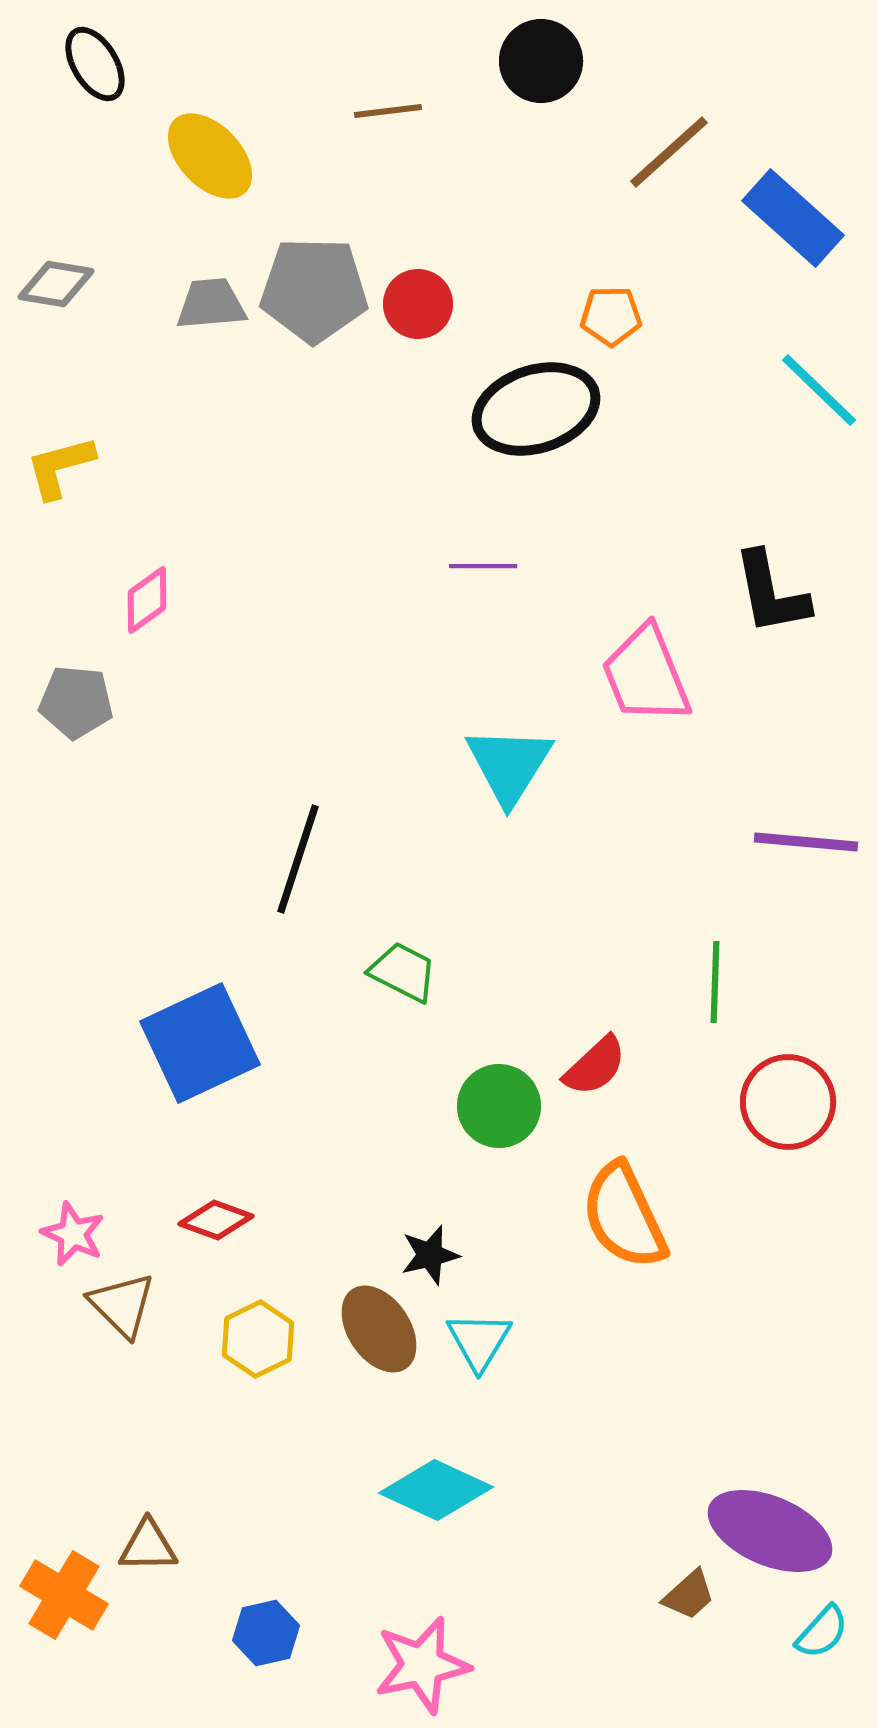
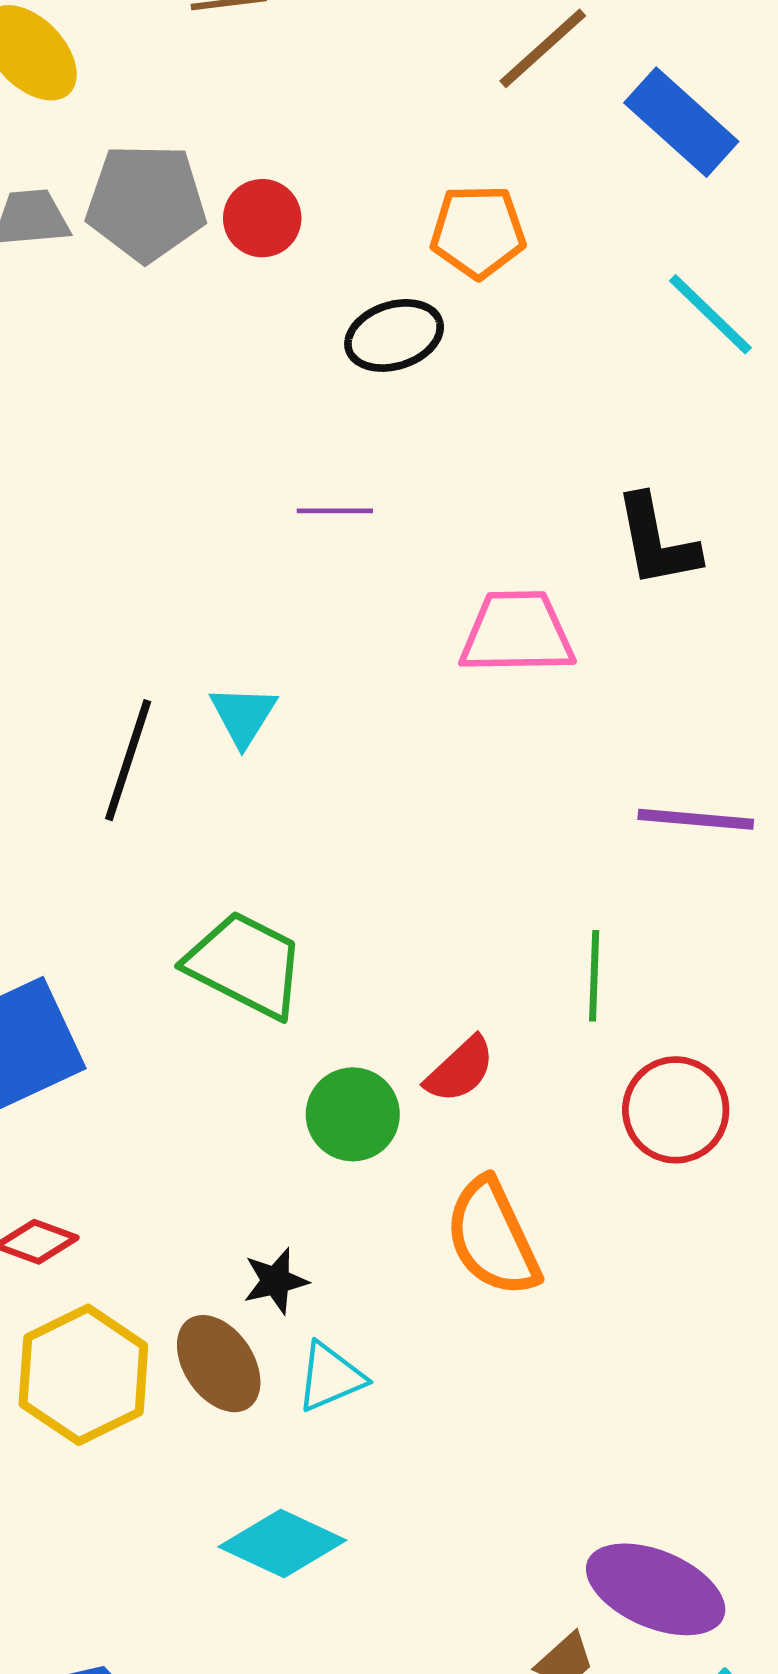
orange pentagon: (611, 316) -> (478, 232), size x1.4
black ellipse: (536, 409) -> (394, 335), size x0.7
pink trapezoid: (646, 675) -> (517, 633), turned 111
cyan triangle: (509, 765) -> (243, 715), moved, size x0.7
black line: (298, 859) -> (128, 760), moved
green trapezoid: (403, 972) -> (245, 965), size x1.6
yellow hexagon: (258, 1339) -> (83, 1375), size x1.6
cyan triangle: (479, 1341) -> (330, 1377), turned 36

